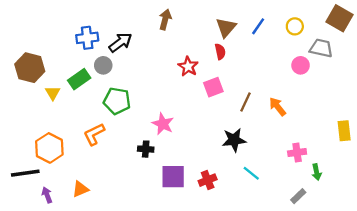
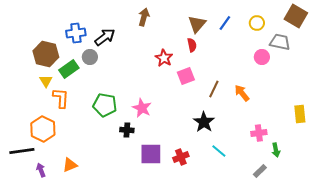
brown hexagon: (30, 68) -> (46, 54), moved
green pentagon: (117, 101) -> (105, 105), moved
orange L-shape: (94, 134) -> (61, 98), moved, turned 120
black star: (234, 140) -> (204, 122), turned -30

